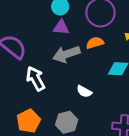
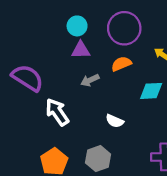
gray arrow: (66, 54) -> (90, 80), size x0.6

